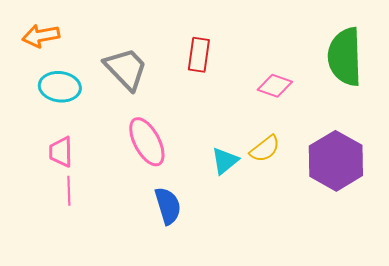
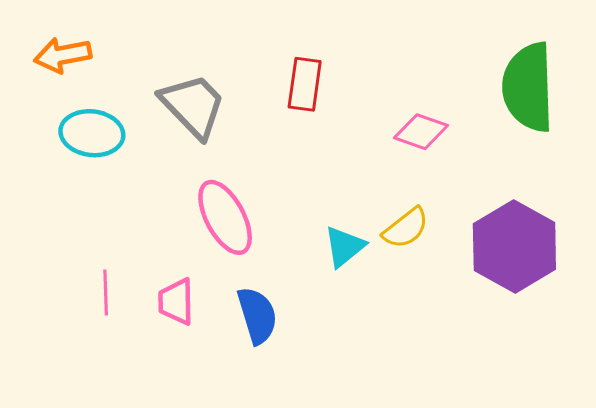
pink trapezoid: (61, 152) -> (176, 302), moved

